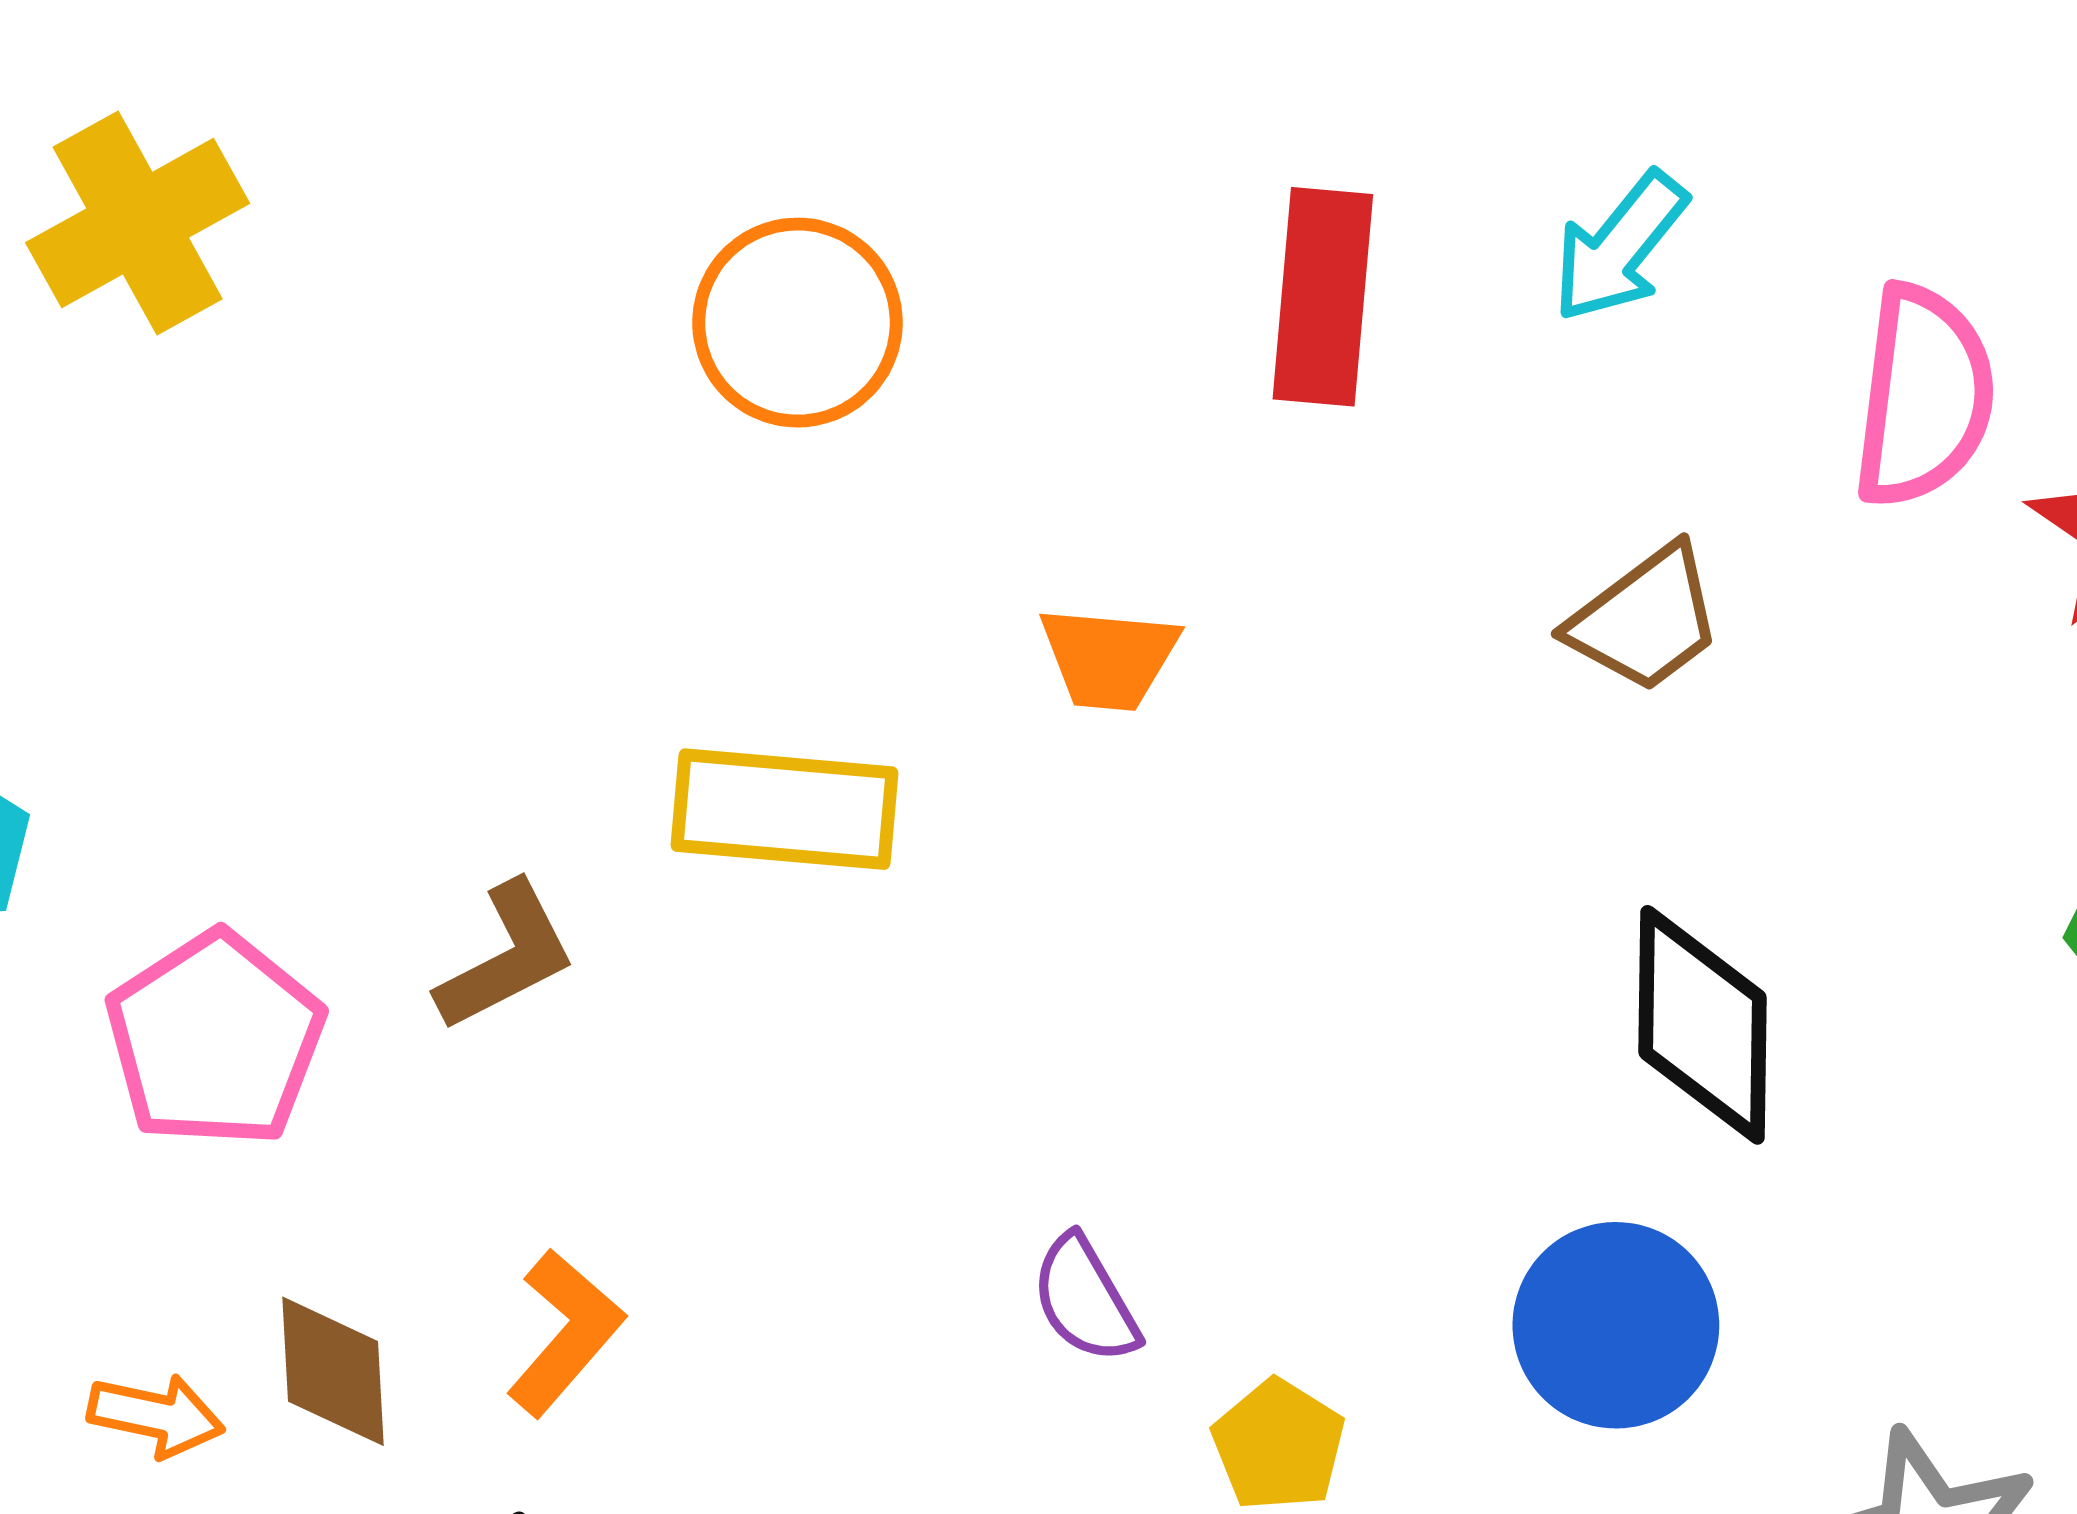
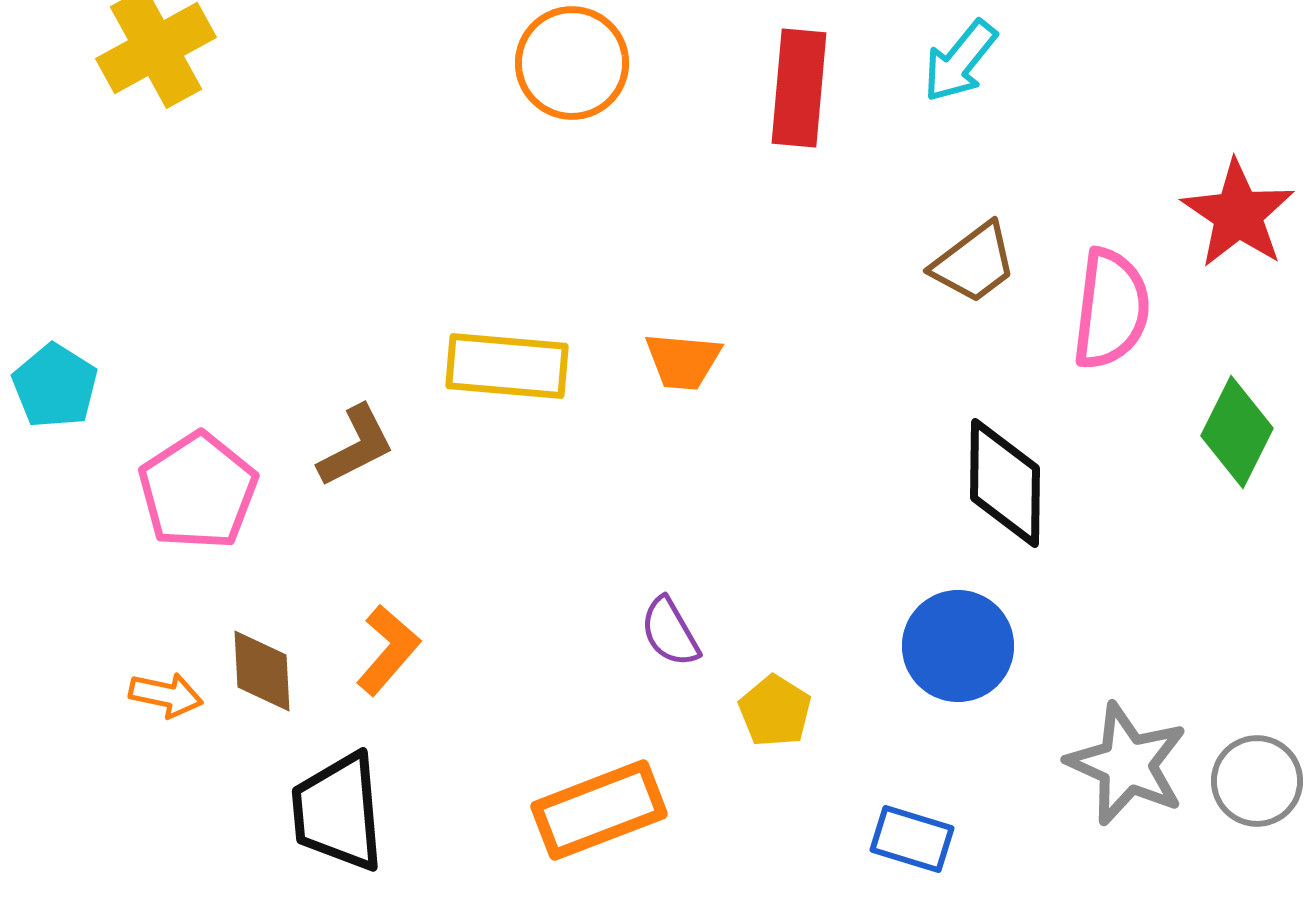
orange circle: (797, 323) -> (572, 63), moved
pink semicircle: (1924, 396) -> (1111, 309), moved
orange trapezoid: (1109, 658) -> (683, 361), moved

